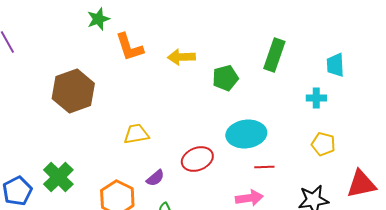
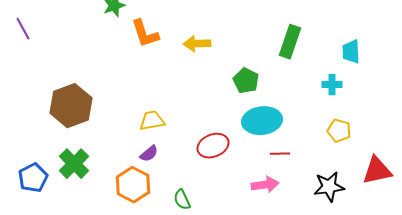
green pentagon: (225, 78) -> (246, 81), moved, turned -30
brown hexagon: (73, 91) -> (71, 106), moved
purple semicircle: (155, 178) -> (149, 154), moved

